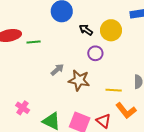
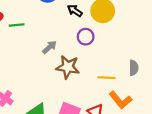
gray arrow: (57, 70) -> (50, 47), moved

